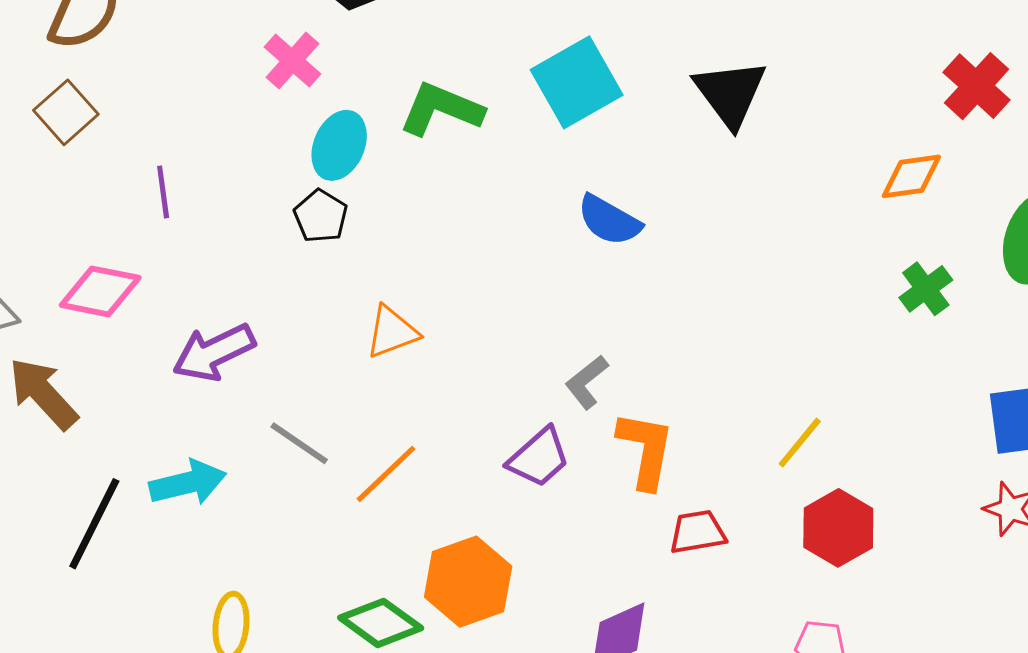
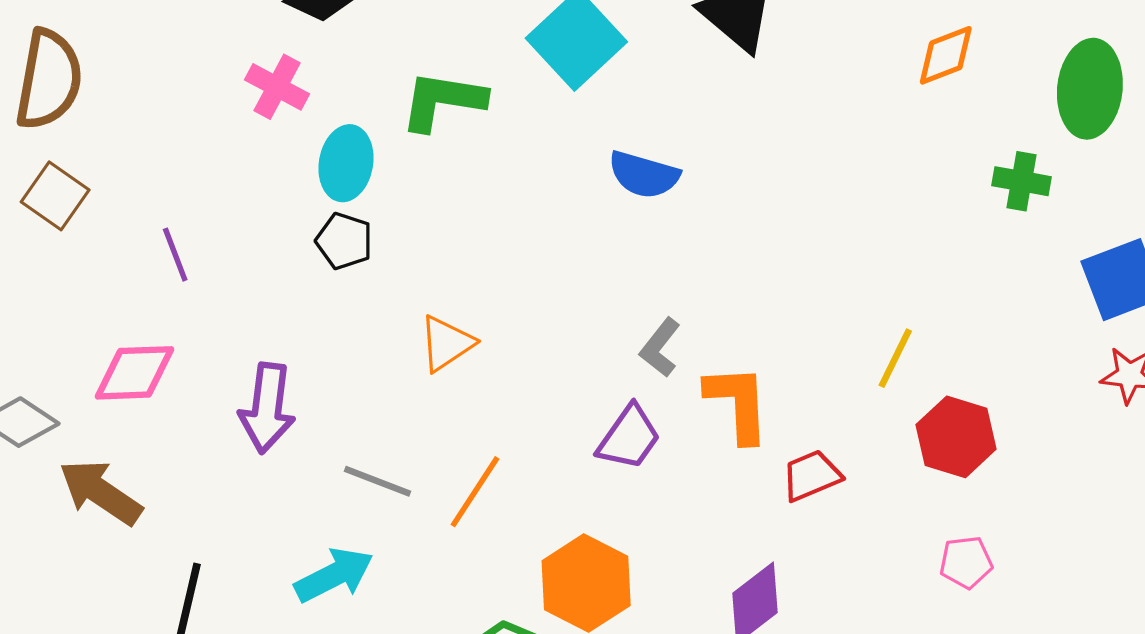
green cross: (926, 289) -> (1021, 181), moved, turned -30
purple arrow: (214, 352) -> (267, 408), turned -44
cyan arrow: (188, 483) -> (334, 575), moved

